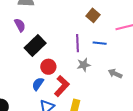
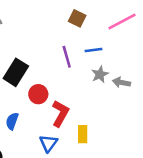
gray star: (84, 65) -> (100, 74), moved
blue semicircle: (38, 84) -> (12, 121), moved

